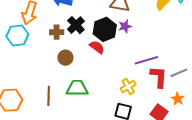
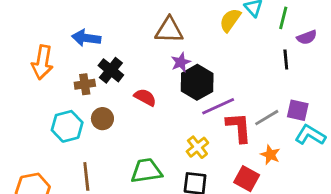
black hexagon: (105, 29) -> (197, 82), moved
cyan hexagon: (17, 35) -> (67, 126), moved
green trapezoid: (77, 88) -> (146, 171), moved

